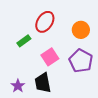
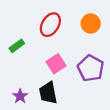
orange circle: (81, 30) -> (91, 23), moved
green rectangle: (24, 41) -> (17, 46), moved

